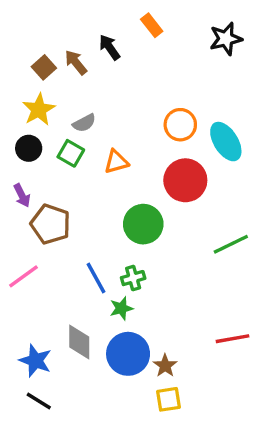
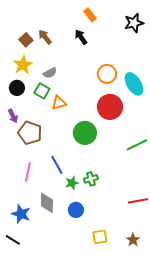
black arrow: (110, 47) -> (81, 37), moved
orange triangle: (116, 162) -> (59, 103), moved
pink line: (24, 276) -> (28, 172), moved, turned -42
green cross: (133, 278) -> (91, 179), moved
blue circle: (128, 354) -> (76, 210), size x0.6
brown star: (165, 366) -> (133, 240), moved
black line: (39, 401) -> (13, 240), moved

